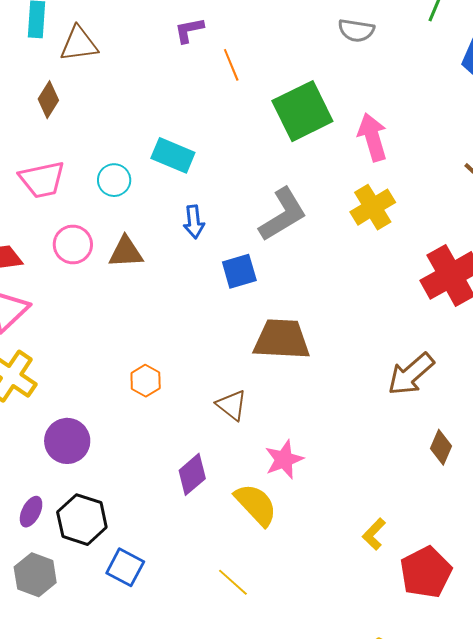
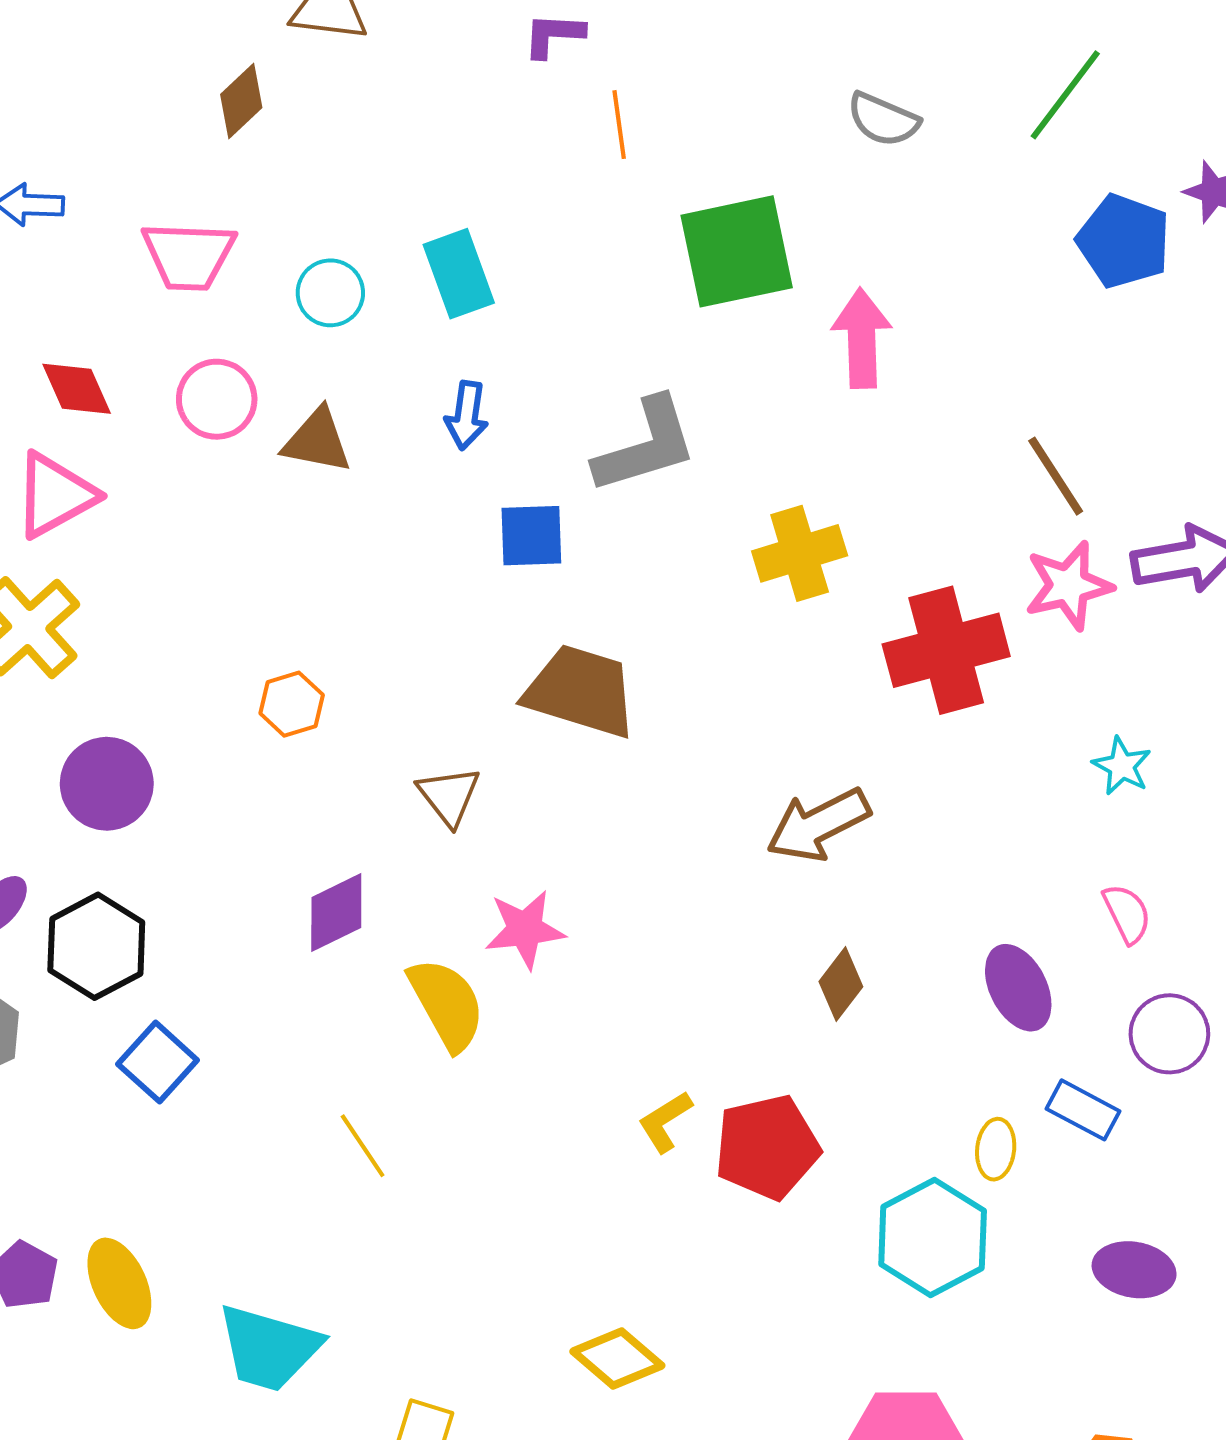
cyan rectangle: (173, 155) -> (459, 274), turned 33
yellow cross: (373, 207) -> (800, 553), moved
red pentagon: (426, 572) -> (767, 1147), moved

